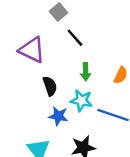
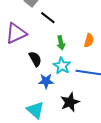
purple triangle: (32, 50) -> (16, 33), turned -40
cyan star: (81, 101) -> (62, 66), turned 30

